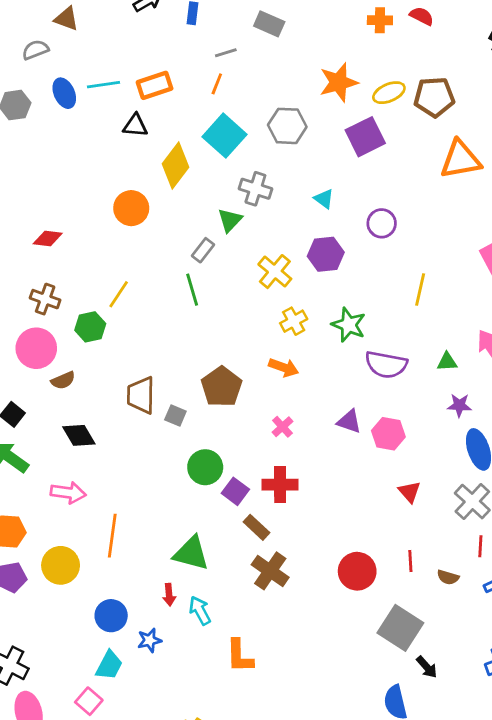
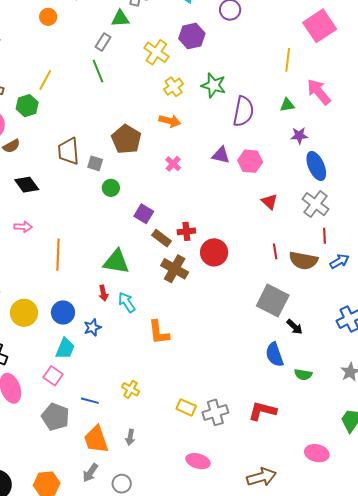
orange circle: (131, 208) -> (48, 17), size x0.7
green triangle: (230, 220) -> (120, 18), turned 48
yellow line: (420, 289) -> (288, 60), moved
purple semicircle: (386, 365) -> (243, 111), turned -84
green circle: (205, 467) -> (111, 188), moved, size x0.7
red cross: (280, 485) -> (186, 231), moved, size x0.7
pink arrow: (68, 493) -> (23, 227), size x0.7
yellow circle: (61, 565) -> (24, 313), moved
red circle: (357, 571) -> (214, 252), moved
brown semicircle: (448, 577) -> (303, 260), size x1.8

